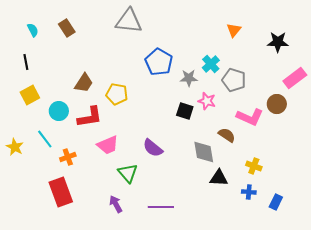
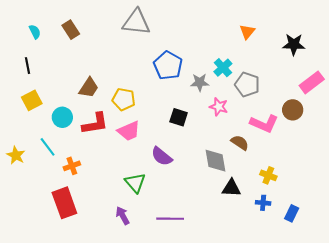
black square: (185, 111) -> (179, 117), moved
pink trapezoid: (108, 145) -> (129, 131), moved

